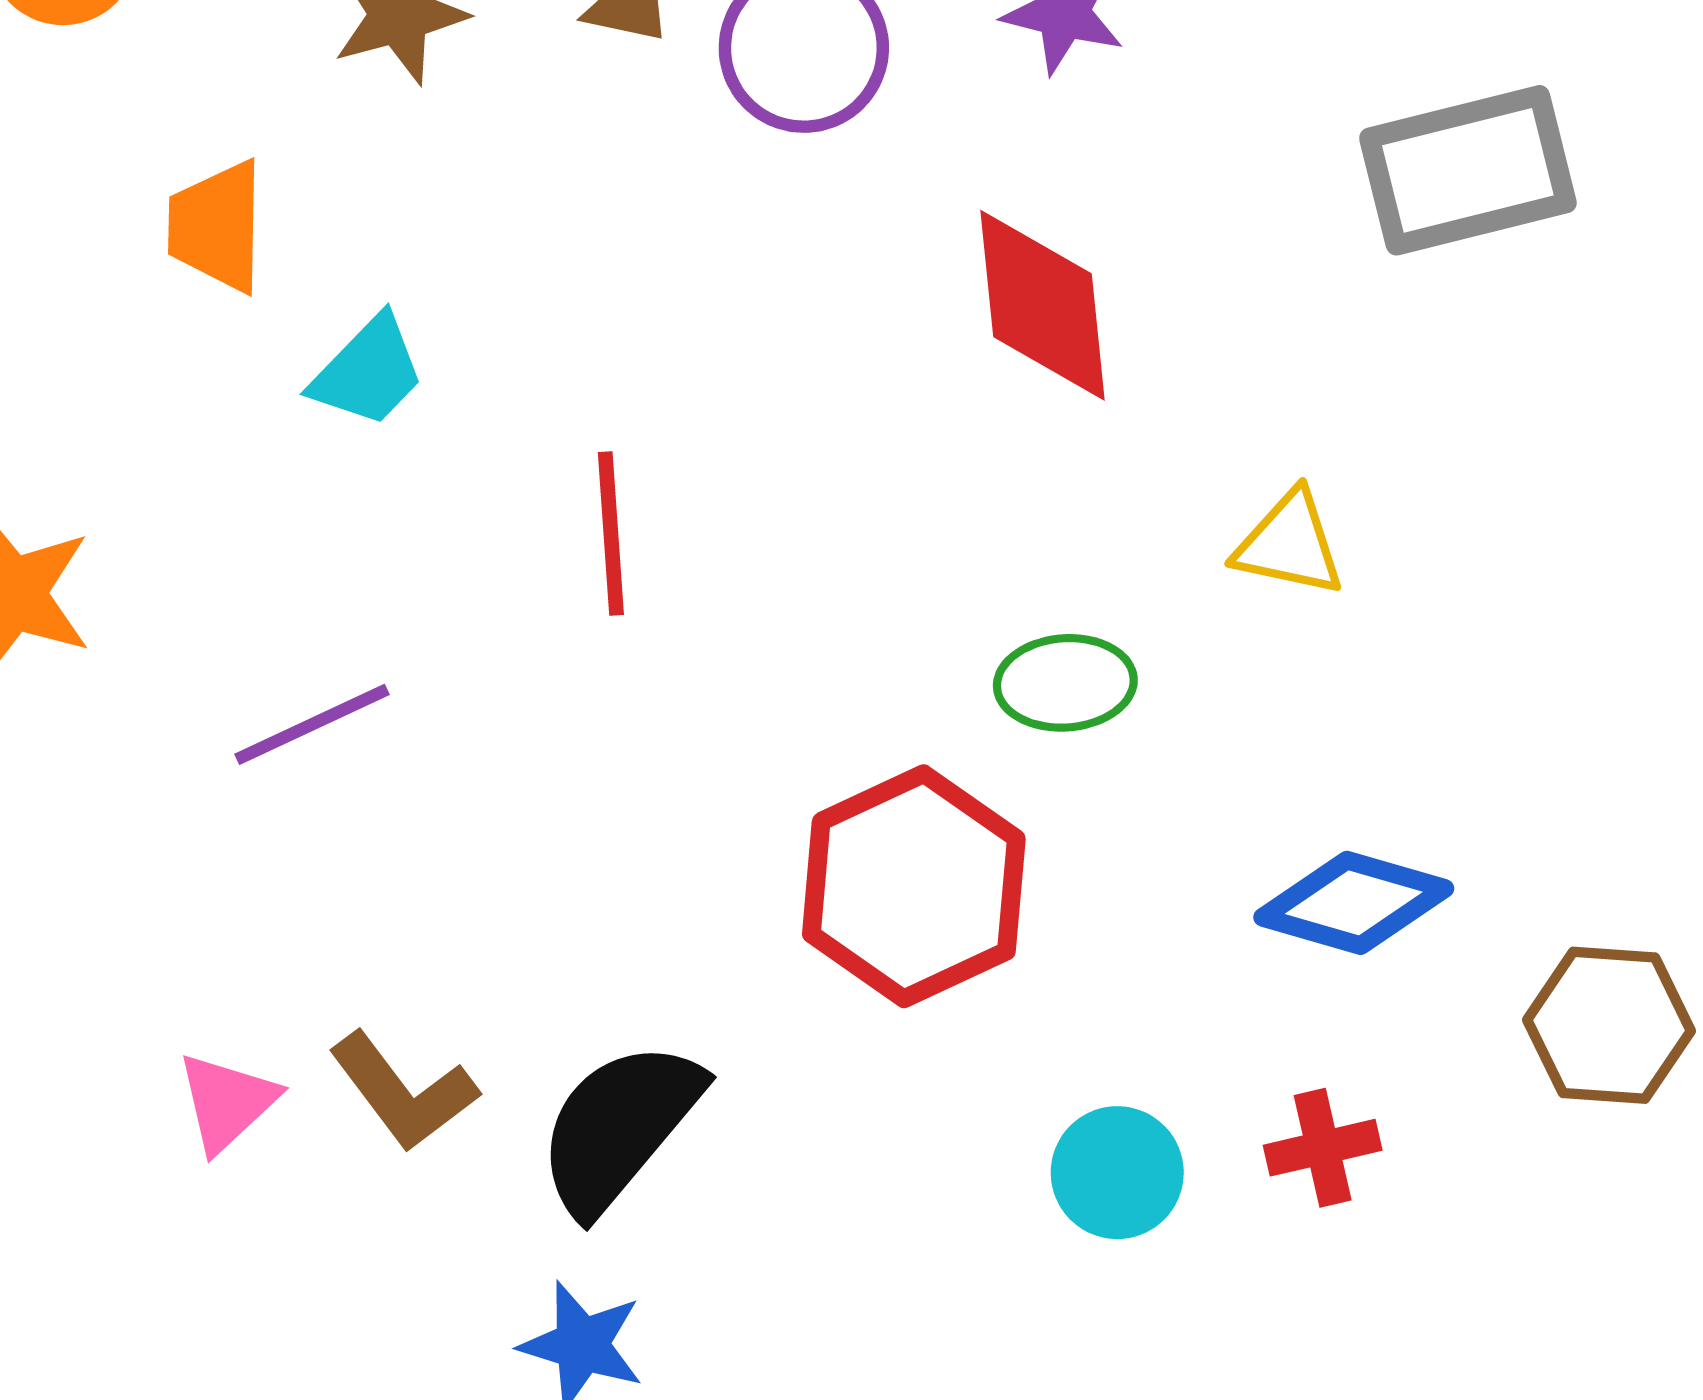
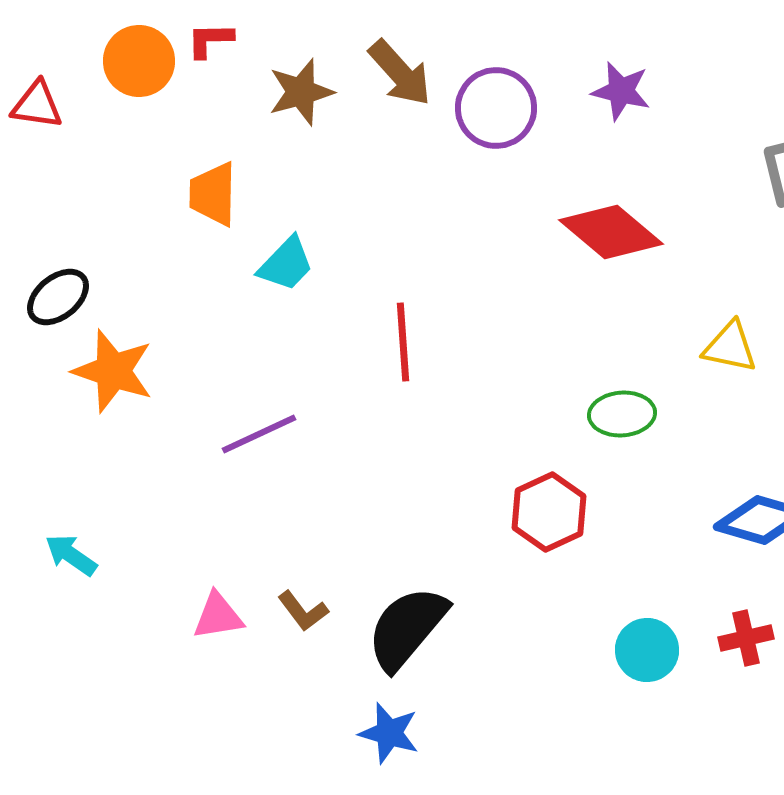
red diamond: (1042, 305) -> (611, 232), turned -44
red hexagon: (914, 886) -> (549, 512), size x0.7
brown L-shape: (403, 1092) -> (303, 611), size x0.7
pink triangle: (227, 1102) -> (218, 616), turned 34

